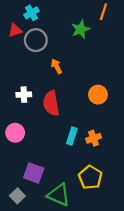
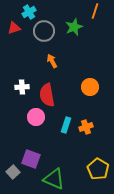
gray circle: (36, 40) -> (44, 31), moved
pink circle: (15, 133) -> (36, 117), moved
yellow pentagon: (90, 177) -> (98, 169), moved
gray square: (17, 196) -> (13, 172), moved

